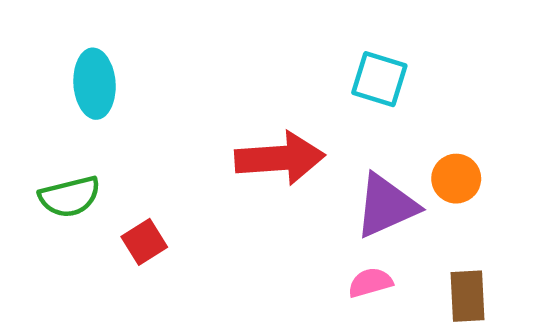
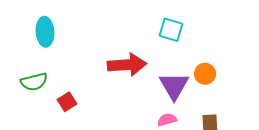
purple triangle: (386, 206) -> (174, 86), turned -36

